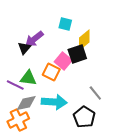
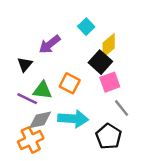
cyan square: (65, 24) -> (86, 27), turned 32
black triangle: (24, 48) -> (25, 64), moved
black square: (77, 54) -> (100, 62), turned -30
pink square: (63, 61) -> (110, 82), moved, turned 30

